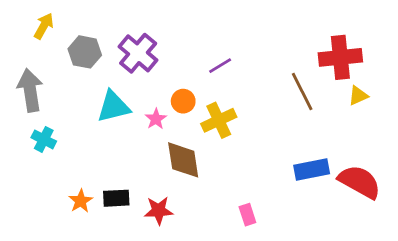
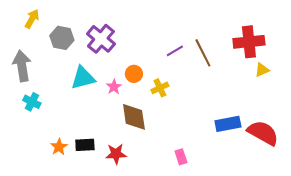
purple line: (220, 66) -> (175, 51), moved
brown line: (302, 92) -> (203, 53), moved
yellow cross: (219, 120) -> (160, 88), size x0.7

